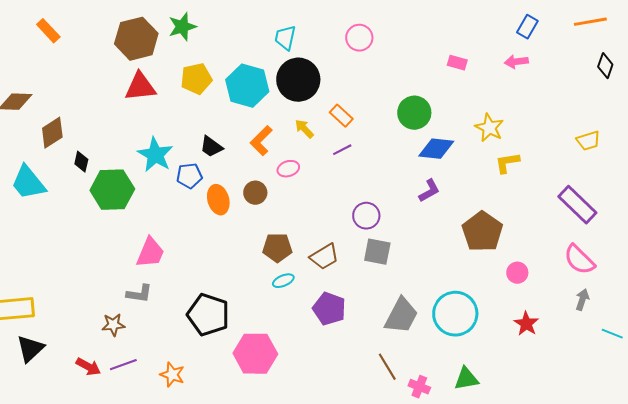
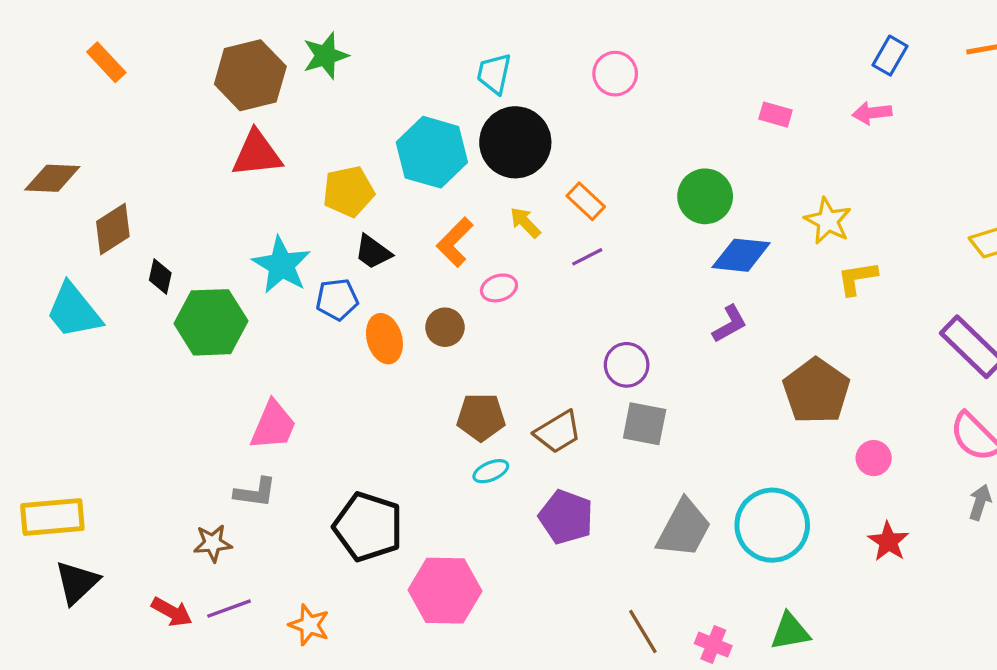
yellow pentagon: (196, 79) -> (348, 191), moved
brown line: (387, 367) -> (643, 631), moved

